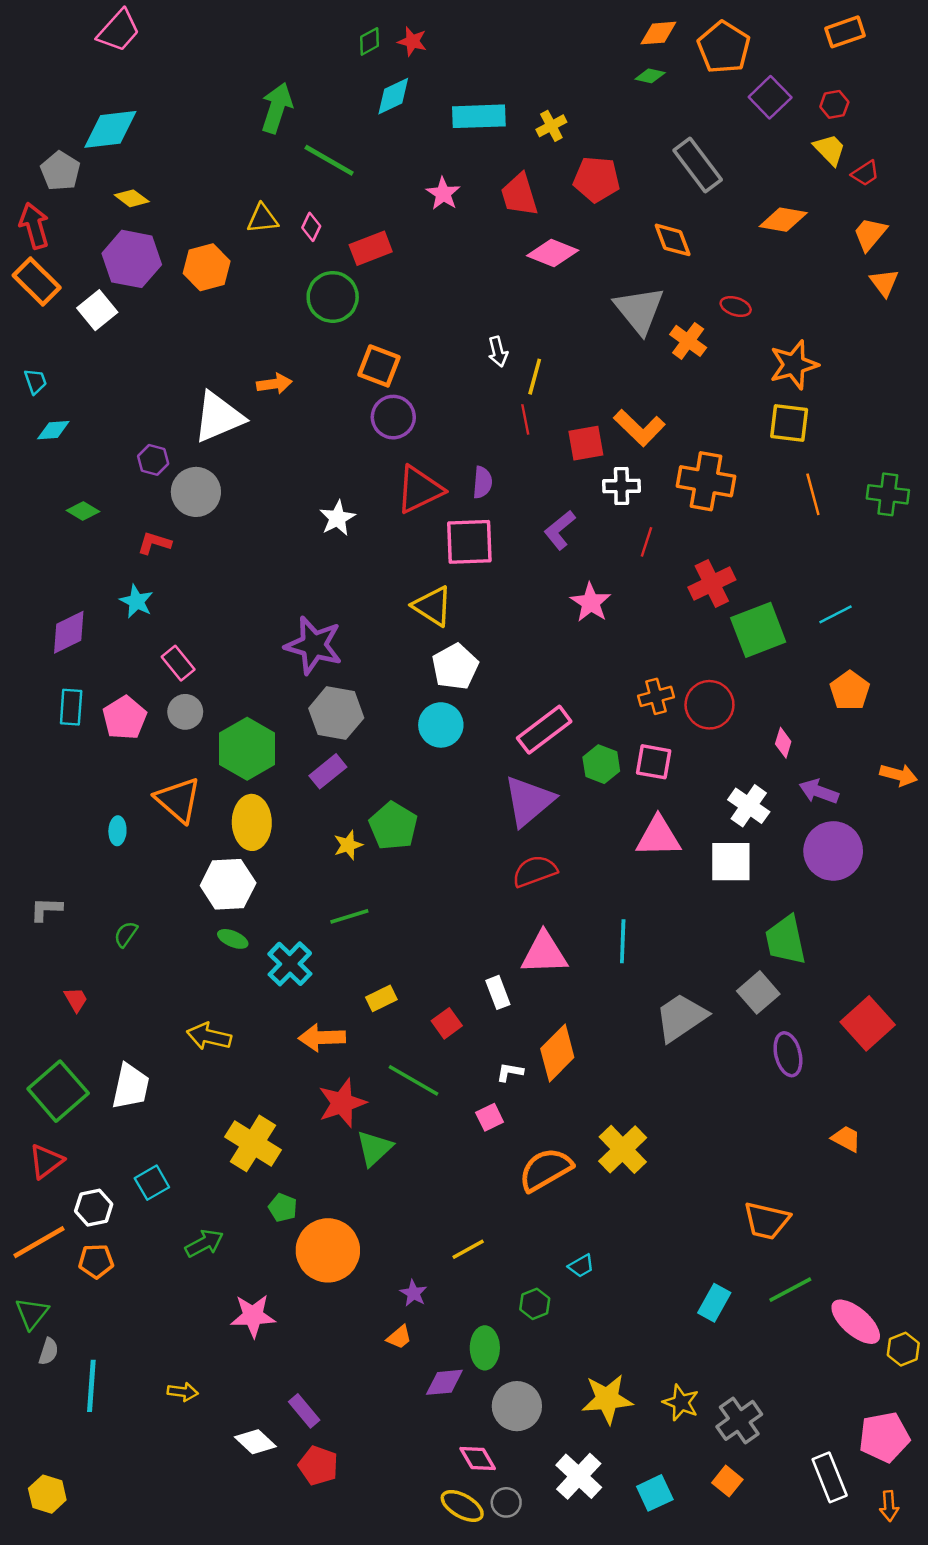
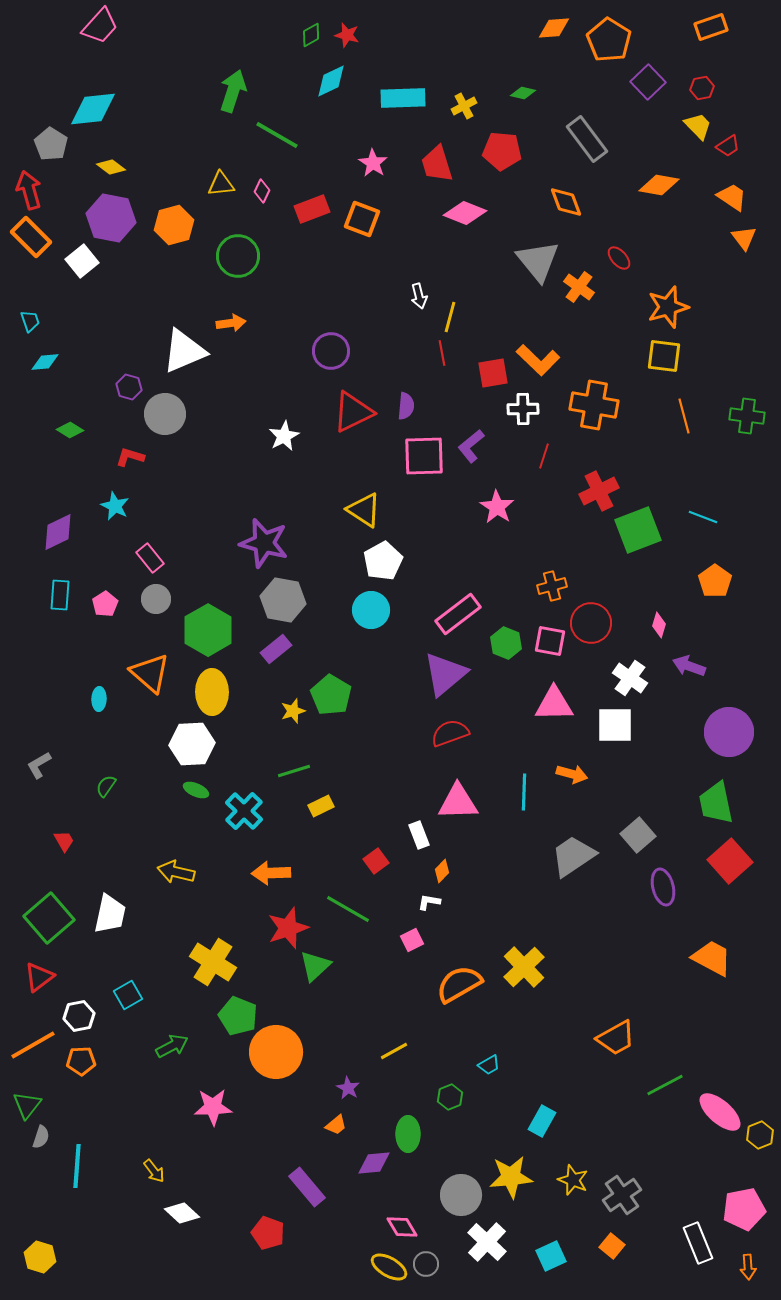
green diamond: (650, 76) -> (523, 93), moved
orange trapezoid: (870, 234) -> (732, 197), turned 84
green circle: (333, 297) -> (238, 256), moved
red ellipse: (736, 306) -> (619, 258), turned 30
orange square: (379, 366) -> (362, 219), moved
pink square: (469, 542) -> (424, 456), moved
cyan line: (836, 614) -> (703, 517), turned 48
red circle: (709, 705) -> (591, 623), moved
pink pentagon: (125, 718) -> (105, 604), size x0.7
orange arrow: (899, 775) -> (572, 774), moved
purple circle: (833, 851) -> (729, 732), moved
gray L-shape: (46, 909) -> (39, 765), turned -32
green trapezoid: (786, 940) -> (716, 803), moved
yellow rectangle: (381, 998) -> (321, 806), moved
orange diamond: (557, 1053) -> (442, 871), moved, size x0.5
orange trapezoid: (846, 1139) -> (712, 958), size x1.6
green pentagon: (283, 1208) -> (238, 1016), size x1.6
orange trapezoid: (767, 1221) -> (616, 1038), moved, turned -42
cyan rectangle: (714, 1303) -> (542, 1121), moved
yellow arrow: (183, 1392) -> (154, 1171), turned 45
gray circle: (517, 1406) -> (461, 1195), moved
purple rectangle: (304, 1411) -> (307, 1187), moved, size x1.4
white diamond: (255, 1442) -> (182, 1213), moved

